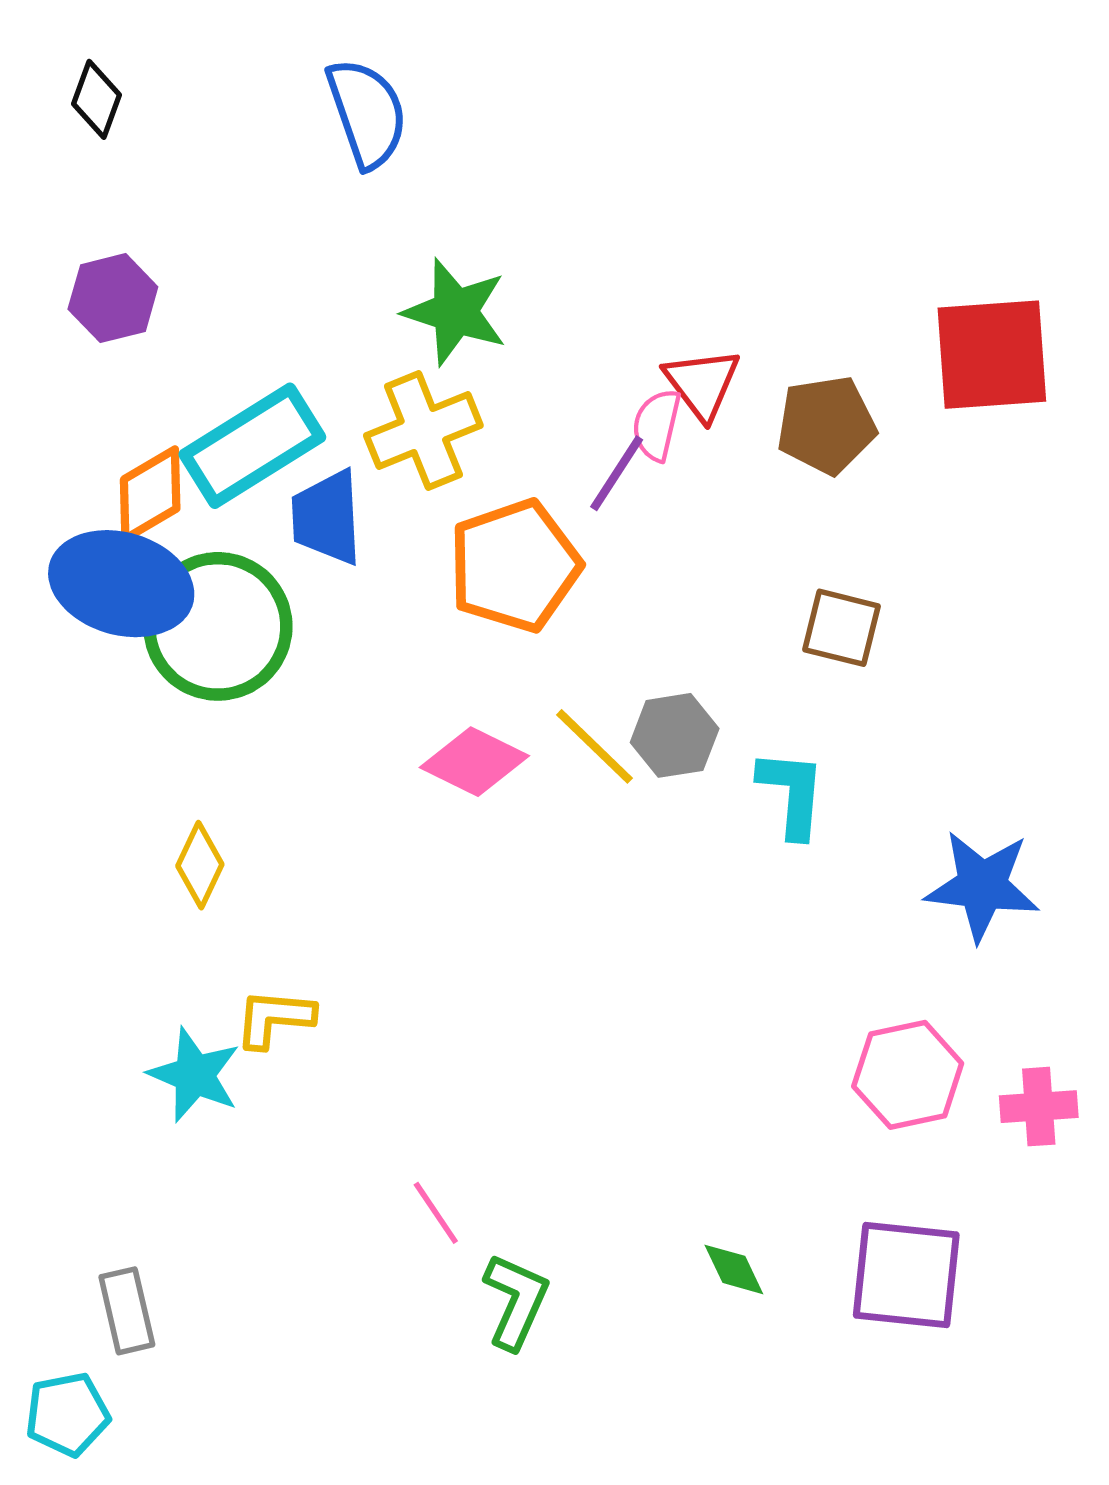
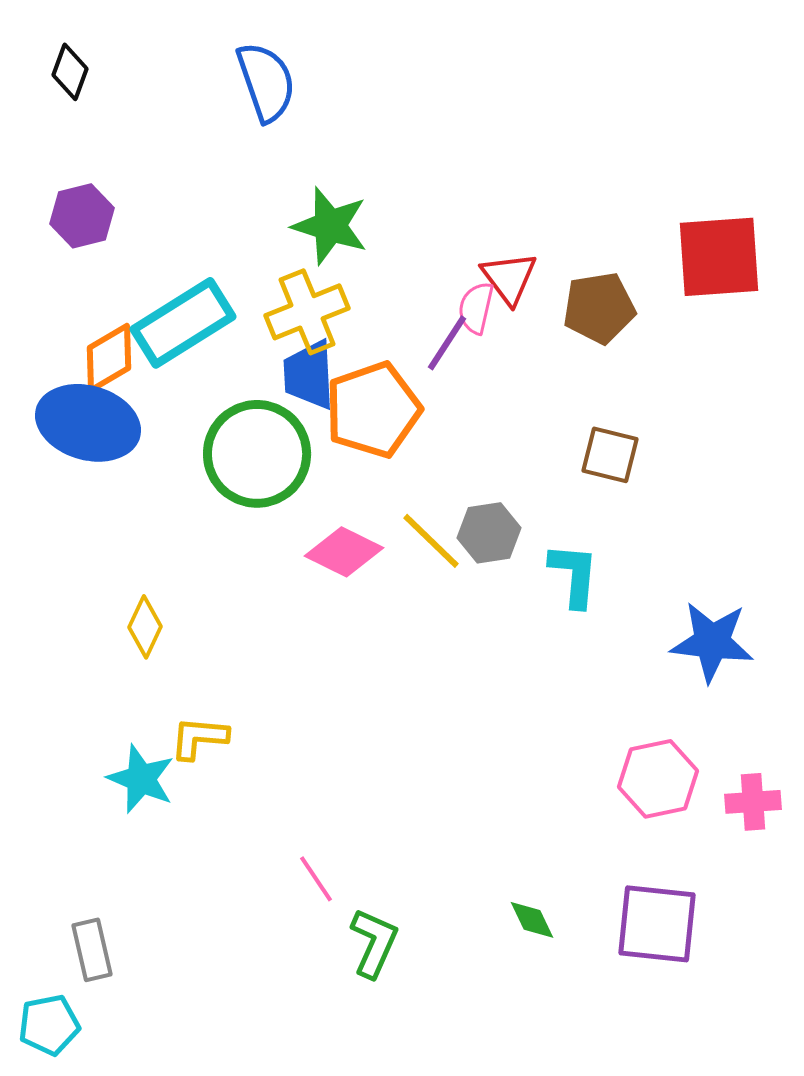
blue trapezoid: (327, 517) -> (309, 375), moved
green circle: (218, 626) -> (257, 454), moved

